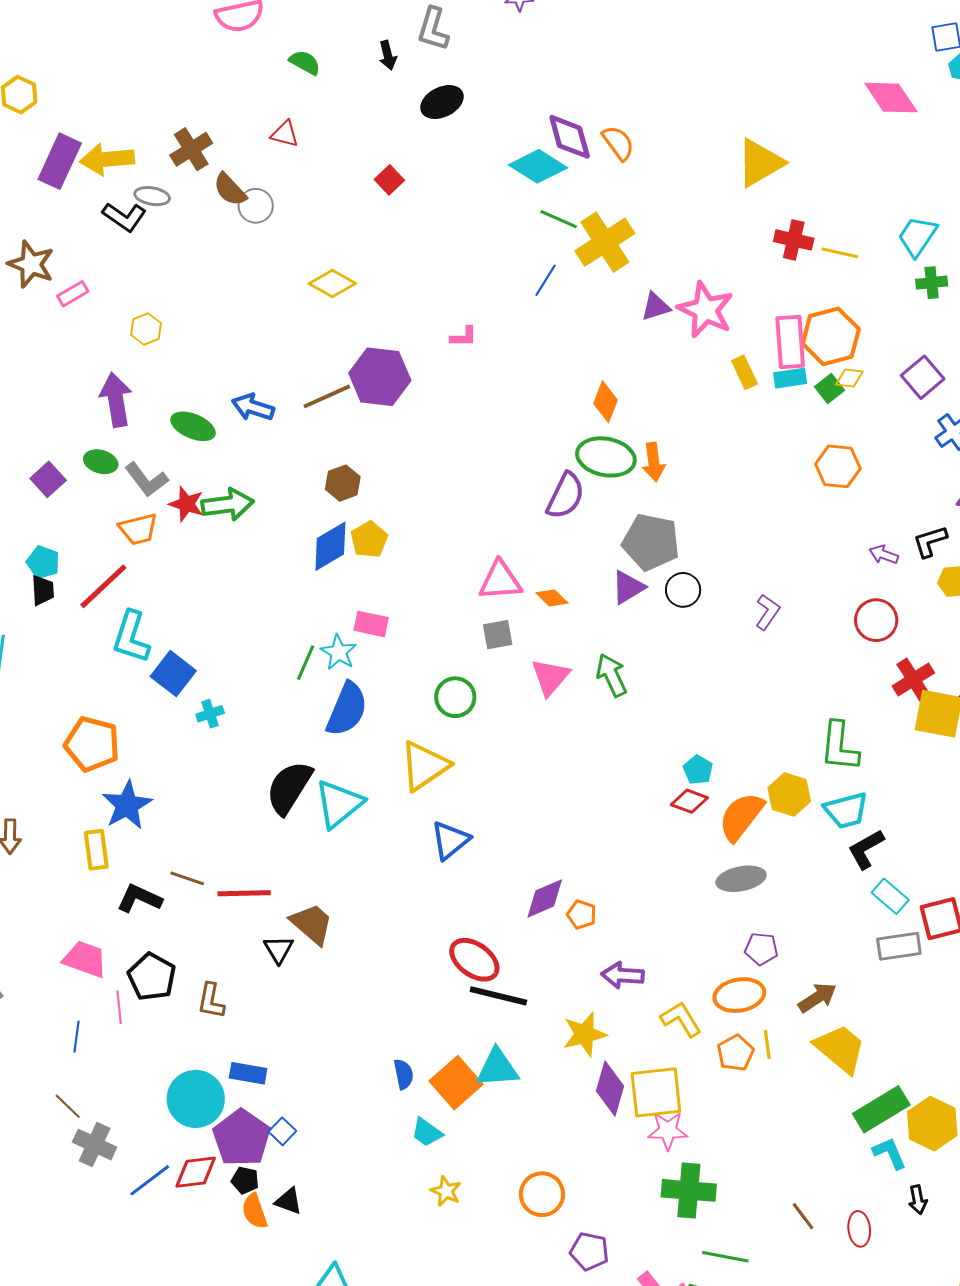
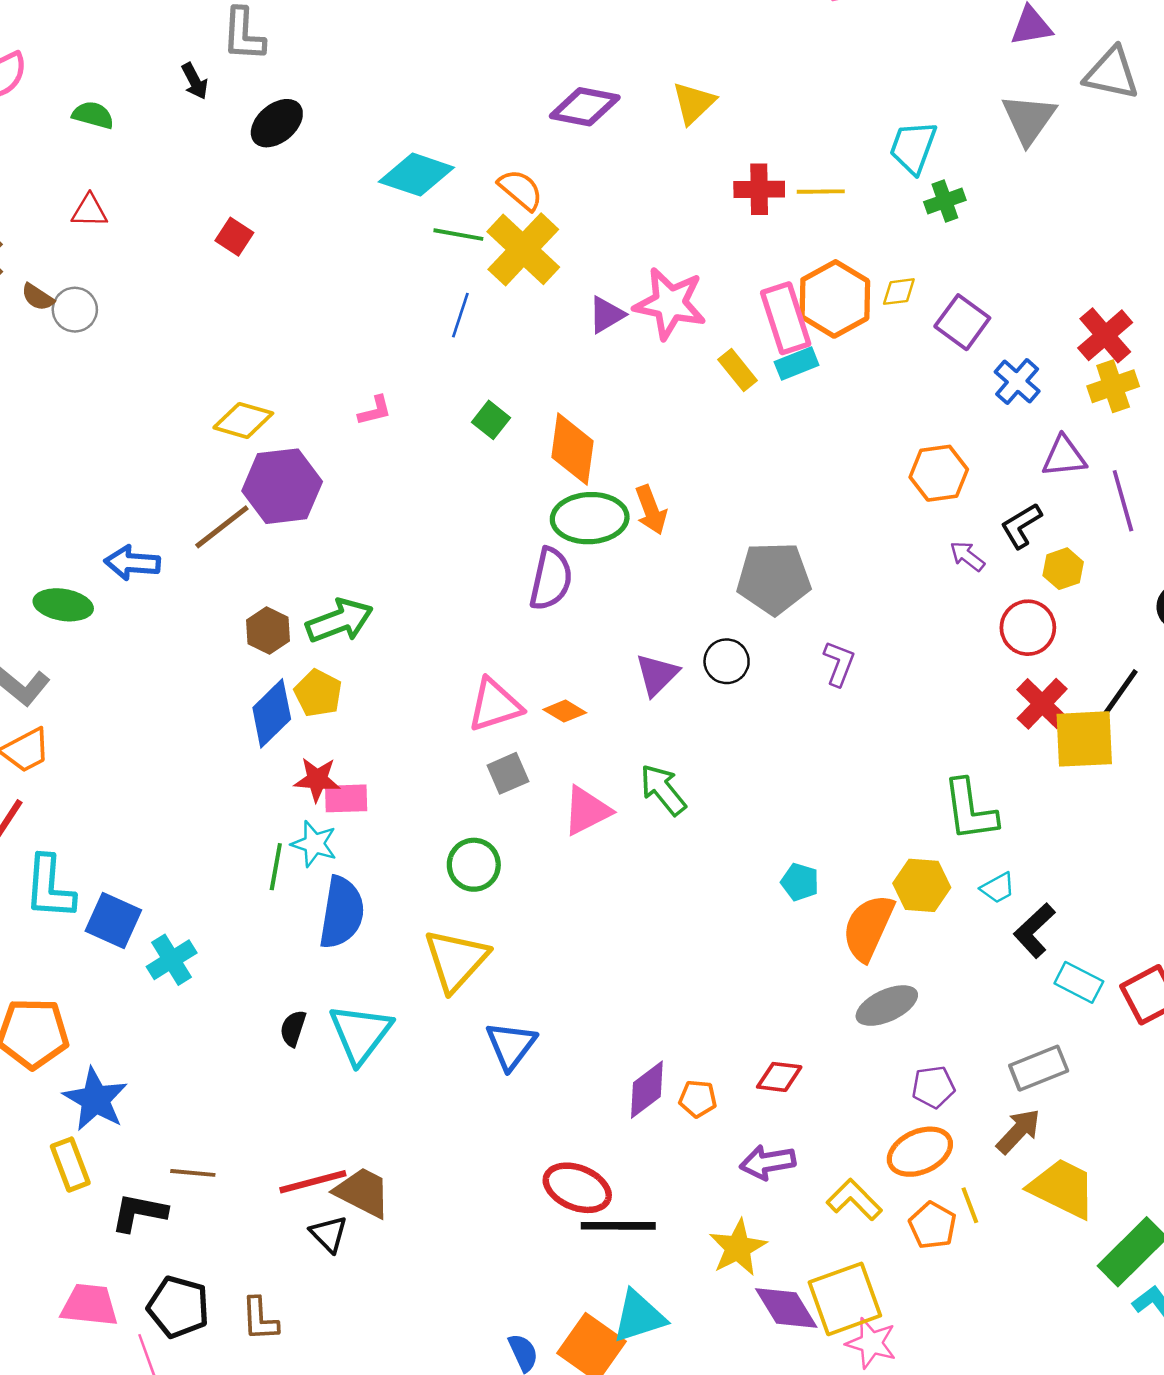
purple diamond: (570, 137) -> (585, 107), moved, turned -50
orange semicircle: (618, 143) -> (521, 190), moved
yellow triangle: (760, 163) -> (694, 103), size x0.7
brown semicircle: (230, 190) -> (38, 297), size x0.7
yellow diamond: (332, 283) -> (243, 420), moved
yellow diamond: (849, 378) -> (899, 292), moved
green square: (829, 388) -> (491, 420), moved
orange diamond: (606, 402) -> (572, 449), size x1.4
orange hexagon: (838, 466) -> (939, 473), moved
red star: (186, 504) -> (317, 779), moved
green arrow: (228, 504) -> (340, 621), moved
gray pentagon: (651, 542) -> (774, 578), moved
purple arrow: (884, 555) -> (967, 556), turned 32
red circle: (876, 620) -> (1028, 628), moved
pink triangle: (550, 677) -> (587, 811), turned 36
cyan cross: (210, 714) -> (172, 960), size x1.4
black semicircle: (289, 788) -> (293, 1028), size x0.5
red diamond: (689, 801) -> (779, 1077), moved
cyan trapezoid: (846, 810) -> (998, 888), size x0.6
red line: (244, 893) -> (313, 1182), moved
gray rectangle: (899, 946) -> (1039, 1068), moved
purple diamond: (610, 1089) -> (786, 1308), turned -34
pink star: (668, 1131) -> (871, 1343), turned 30

